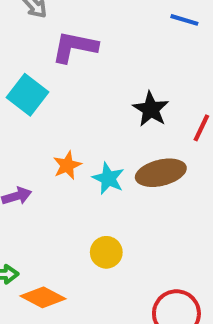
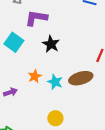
black star: (151, 109) -> (51, 44), moved

